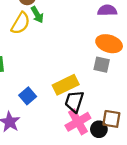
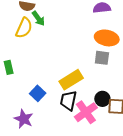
black trapezoid: (74, 101) -> (68, 101), moved
black circle: (99, 129) -> (102, 99), moved

